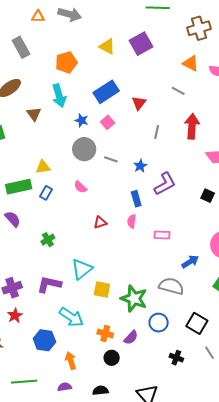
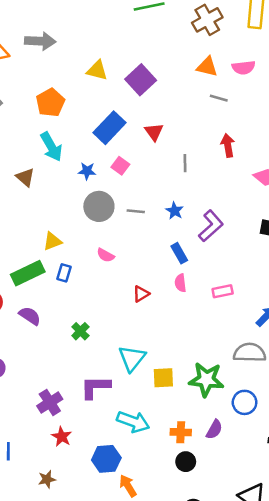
purple square: (141, 44) -> (141, 80), moved
gray line: (178, 91) -> (219, 98), moved
red arrow: (192, 126) -> (228, 145), size x0.7
black circle: (112, 358) -> (186, 462), moved
orange arrow: (71, 361) -> (128, 486), moved

